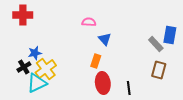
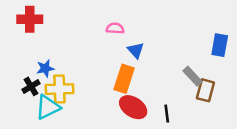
gray rectangle: (156, 44) -> (193, 76), moved
orange rectangle: (96, 61) -> (124, 79), size x1.5
yellow cross: (46, 69) -> (59, 89), turned 35
red ellipse: (103, 83) -> (133, 107), turned -50

